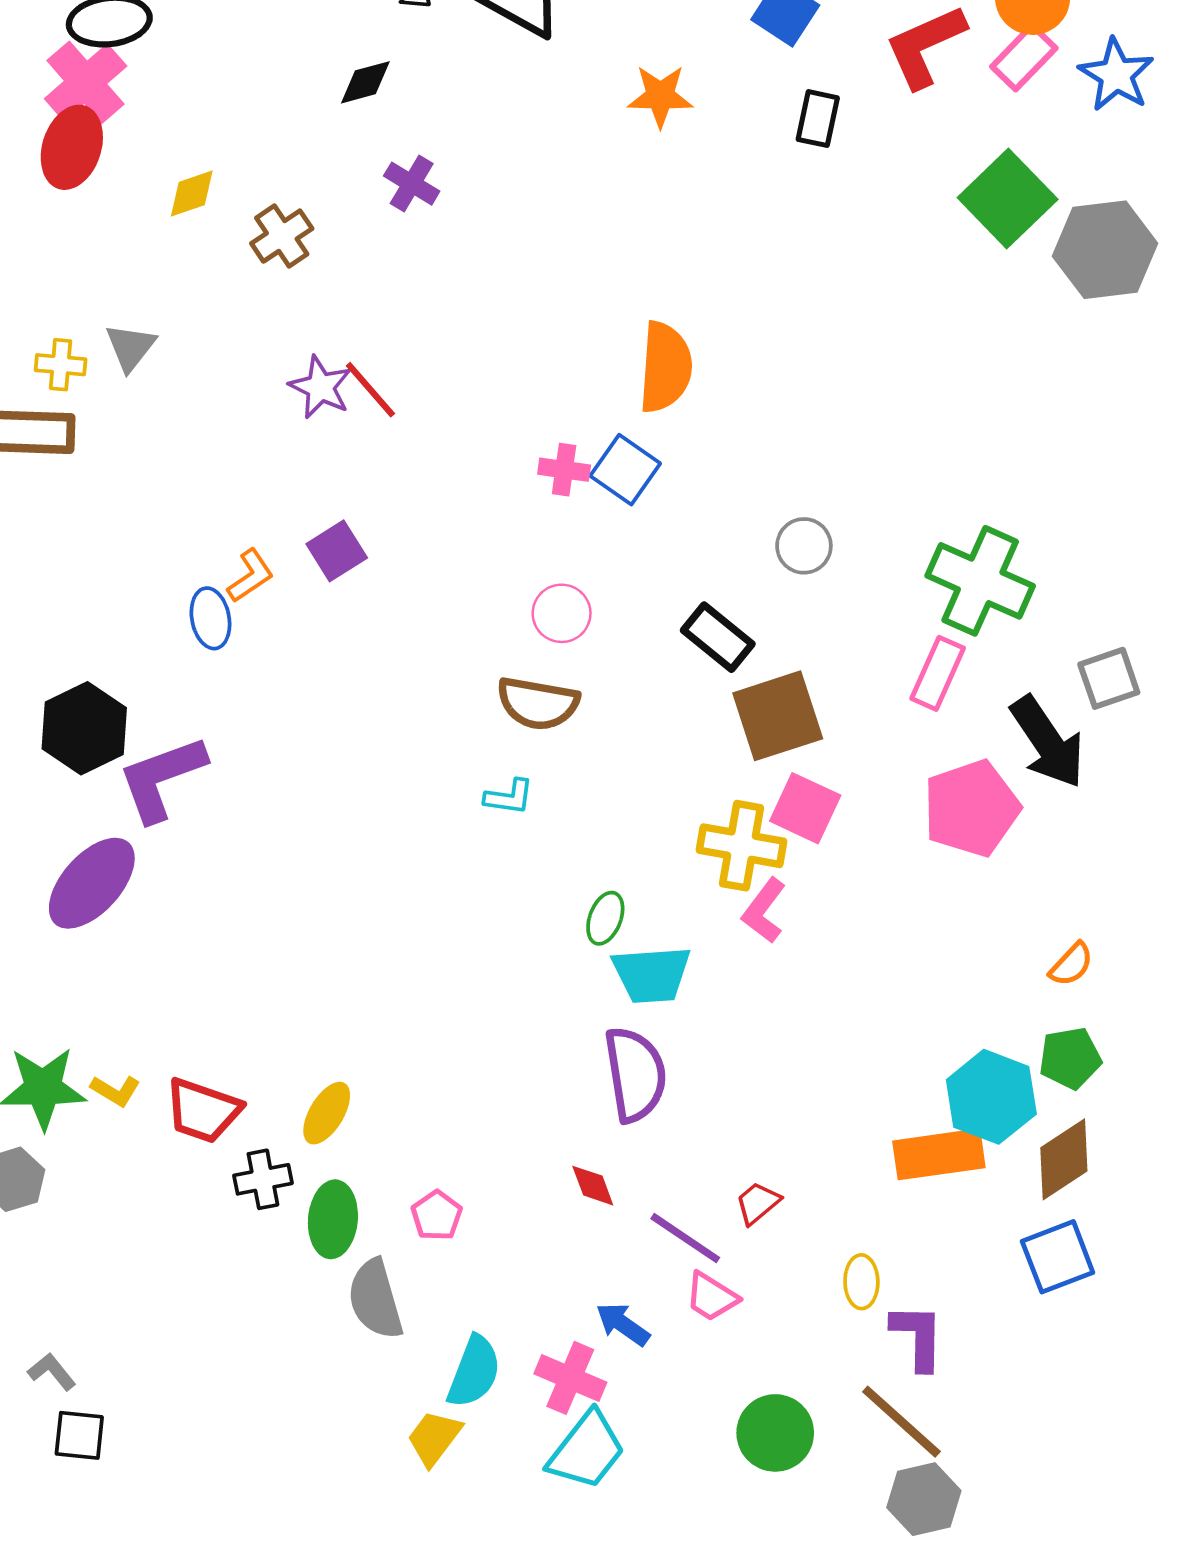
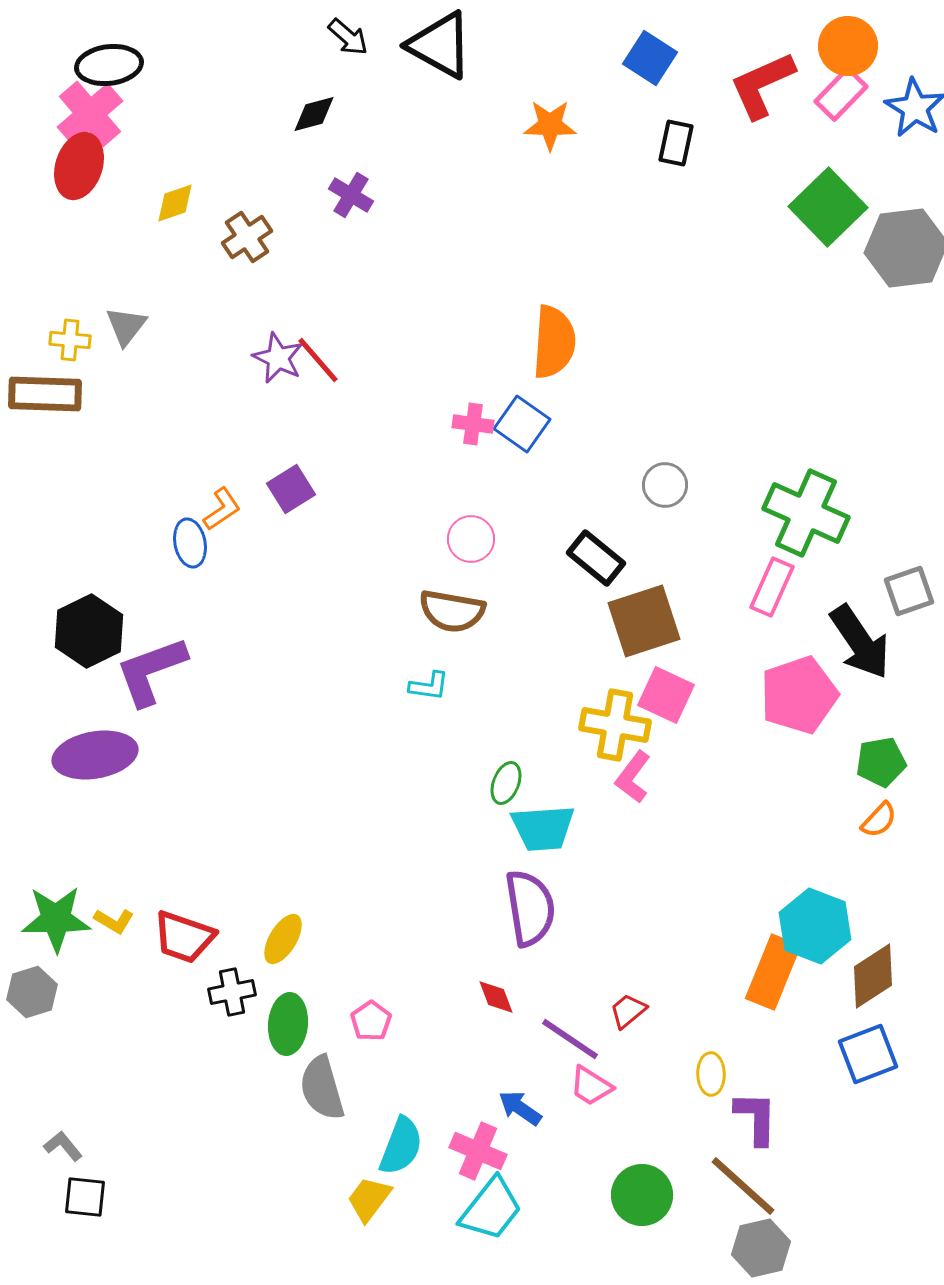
purple ellipse: (92, 883) -> (95, 755), turned 38
green pentagon: (1070, 1058) -> (881, 762), moved
orange rectangle: (939, 1154) -> (773, 972), turned -60

